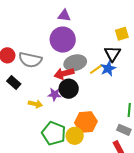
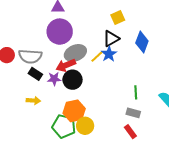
black triangle: (112, 54) -> (111, 39), turned 36
black rectangle: (14, 82) -> (35, 74), moved
purple star: (55, 94) -> (54, 79), moved
yellow arrow: (35, 104) -> (33, 101), moved
orange hexagon: (86, 122) -> (74, 111), moved

